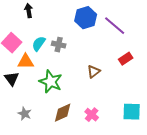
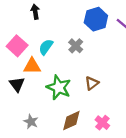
gray cross: (59, 45) -> (76, 46), moved, turned 32
brown triangle: (94, 72) -> (92, 83), moved

